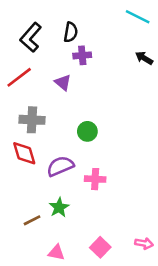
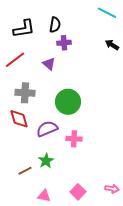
black L-shape: (31, 37) -> (24, 29), turned -140
green circle: (87, 131) -> (68, 102), size x1.6

